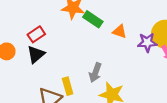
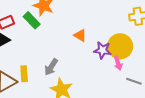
green rectangle: (93, 19) -> (32, 20), moved

